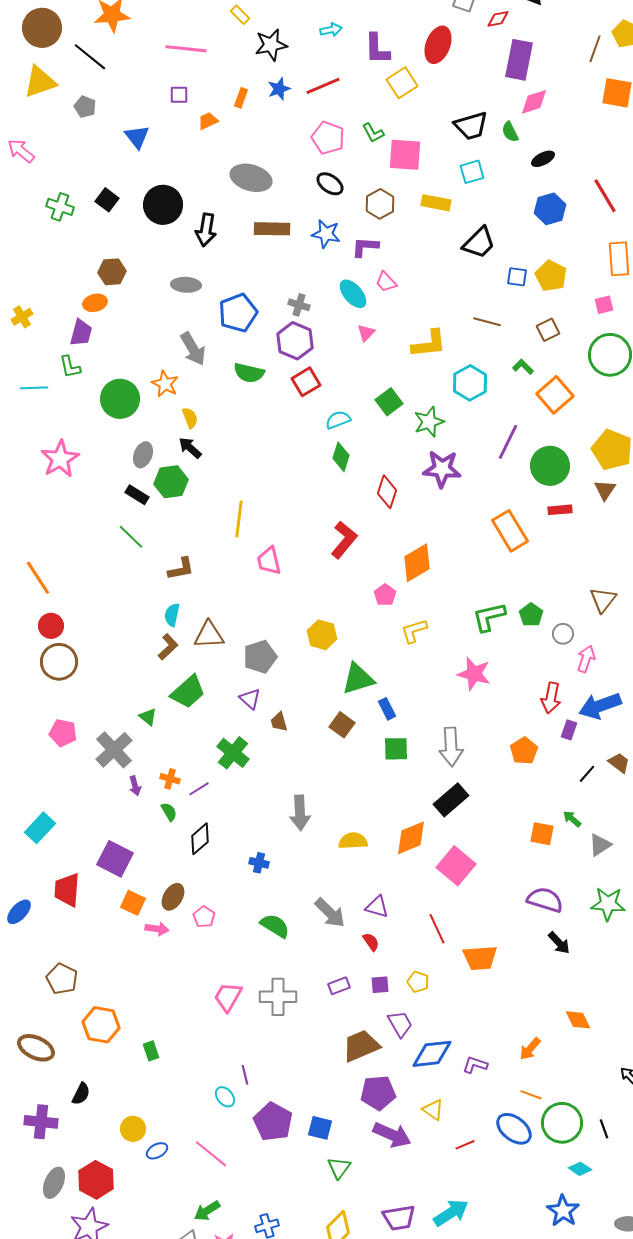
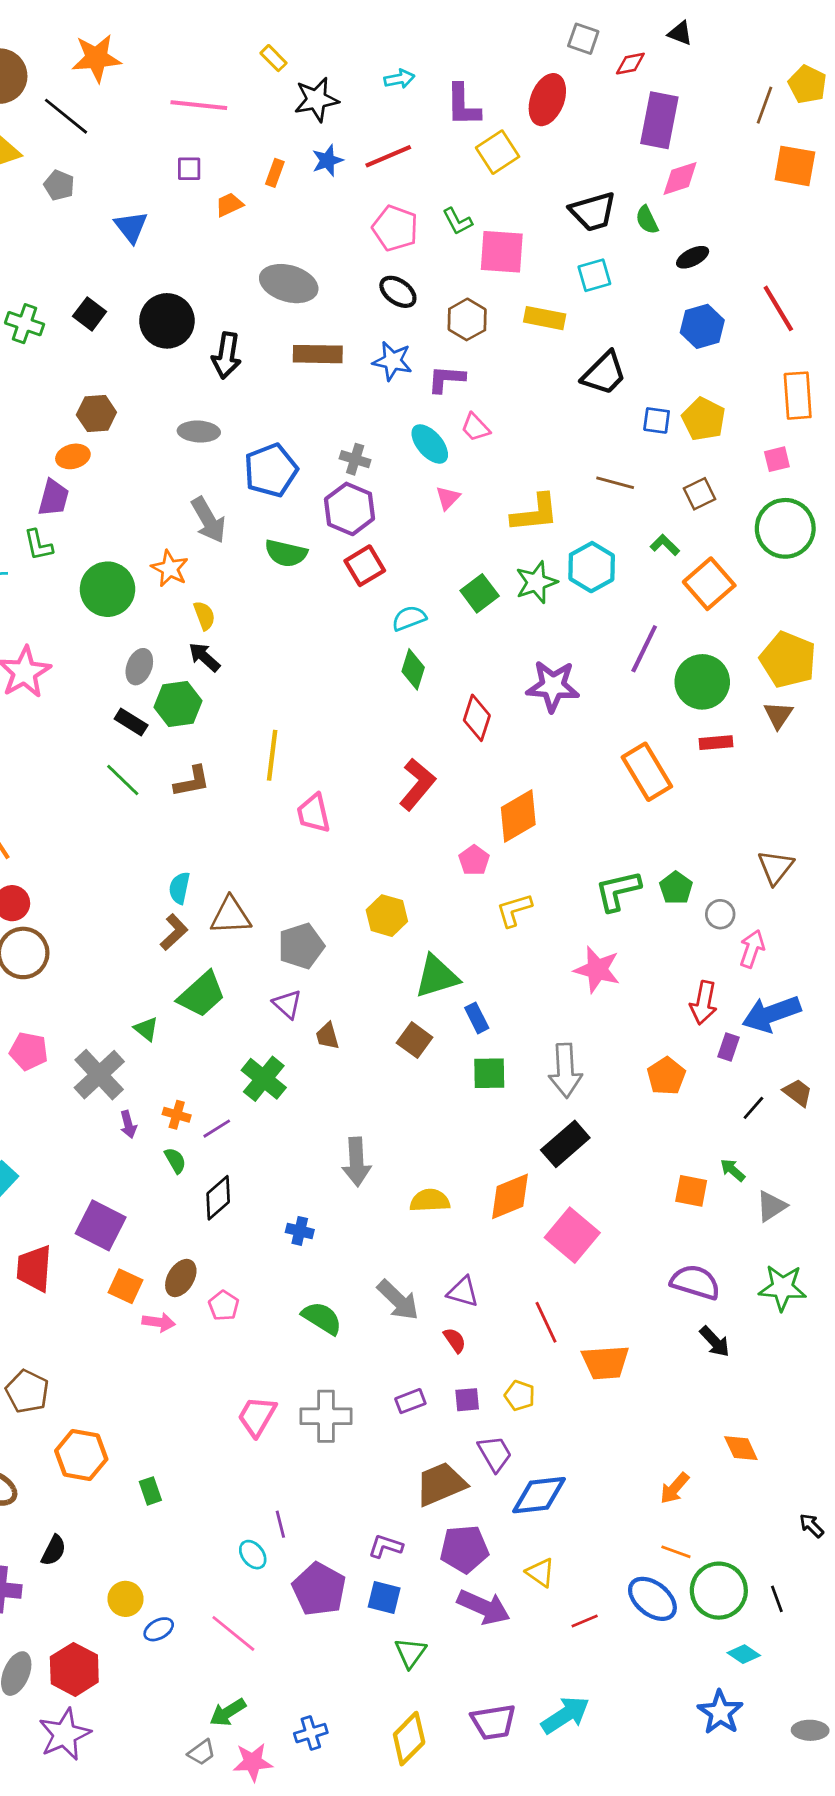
green star: (429, 422) -> (536, 582), moved
brown L-shape: (181, 569) -> (192, 781), moved
purple L-shape: (475, 1065) -> (386, 1546), moved

